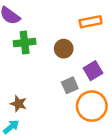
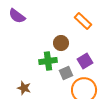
orange rectangle: (91, 22) -> (83, 21), turned 54
green cross: (25, 43) -> (48, 61), moved

